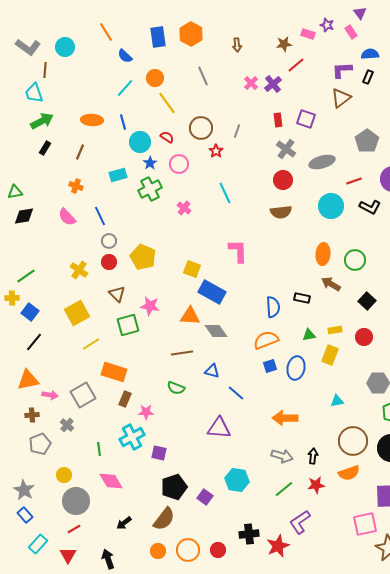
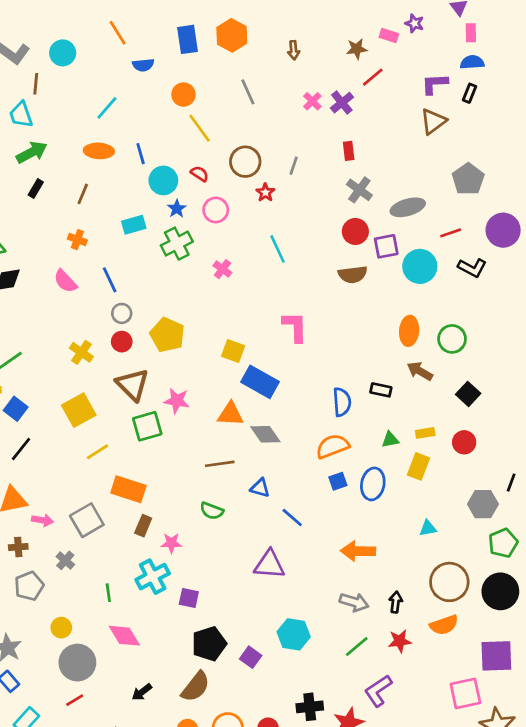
pink rectangle: (351, 32) -> (471, 33), moved, turned 32
blue semicircle: (125, 56) -> (143, 65), turned -49
cyan line: (125, 88) -> (107, 108), moved
purple square: (306, 119) -> (386, 246), moved, turned -30
brown triangle: (117, 294) -> (132, 385), size x1.5

